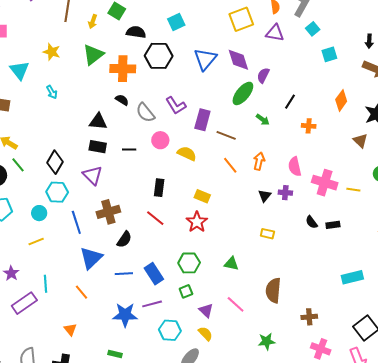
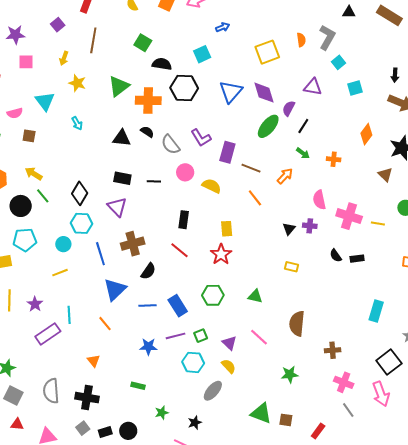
yellow arrow: (93, 22) -> (64, 58), moved
purple triangle: (275, 33) -> (313, 87), moved
black line: (290, 102) -> (303, 126), moved
green arrow: (263, 120) -> (303, 153), moved
black triangle: (98, 122) -> (122, 138), moved
orange arrow: (259, 161) -> (285, 176), moved, turned 30
yellow rectangle: (202, 196) -> (227, 229), turned 63
cyan rectangle: (352, 277) -> (376, 311), turned -60
green square: (186, 291) -> (201, 336), moved
blue star: (125, 315) -> (148, 347), size x0.7

